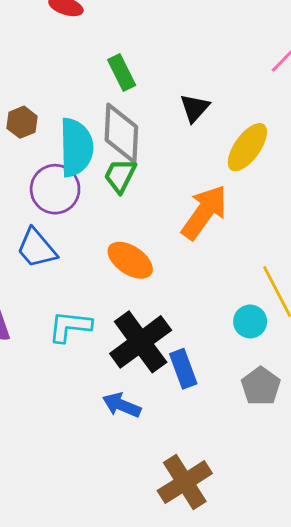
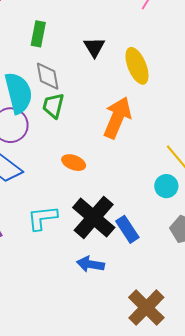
green rectangle: (122, 73) -> (38, 34), turned 50
gray diamond: (121, 133) -> (48, 76), size x0.7
yellow ellipse: (247, 147) -> (137, 66), turned -45
orange ellipse: (130, 260) -> (74, 163), size x0.7

